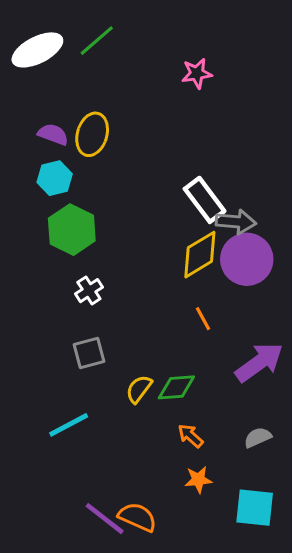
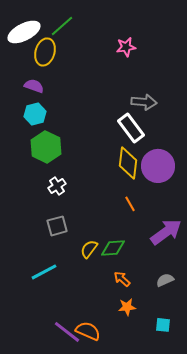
yellow ellipse: (92, 134) -> (45, 52), moved
gray arrow: (236, 222) -> (144, 102), moved
yellow diamond: (200, 255) -> (128, 163), turned -52
cyan square: (255, 508) -> (163, 325), size x0.6

